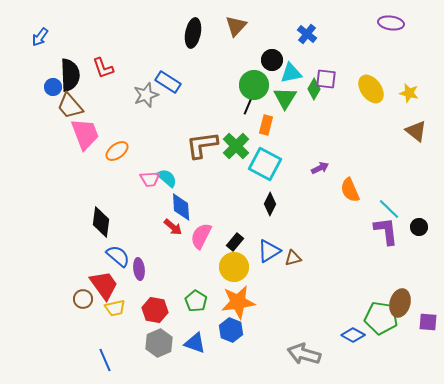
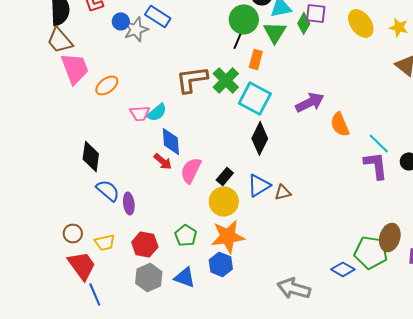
blue circle: (53, 87) -> (121, 21), moved
purple arrow: (320, 168) -> (310, 102), size x1.6
cyan semicircle: (167, 178) -> (157, 112), turned 100
black diamond: (270, 204) -> (260, 138), size x1.4
red trapezoid: (104, 285) -> (82, 265), moved

